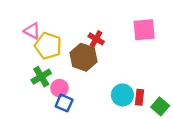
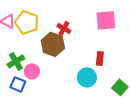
yellow pentagon: (48, 46) -> (27, 22), moved
red rectangle: (140, 97) -> (100, 58), moved
blue square: (64, 103) -> (18, 84), moved

